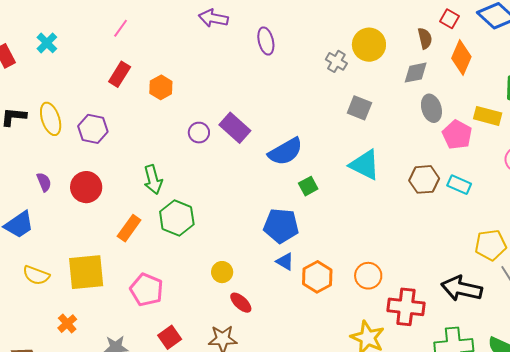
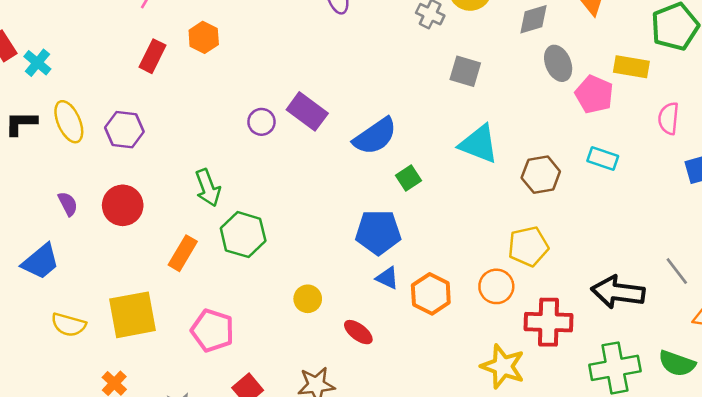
cyan cross: (47, 43) -> (37, 63), moved
orange hexagon: (161, 87) -> (204, 37), moved
brown hexagon: (424, 179) -> (541, 175), moved
yellow pentagon: (491, 245) -> (528, 246), moved
red ellipse: (241, 303) -> (358, 332), moved

